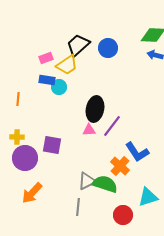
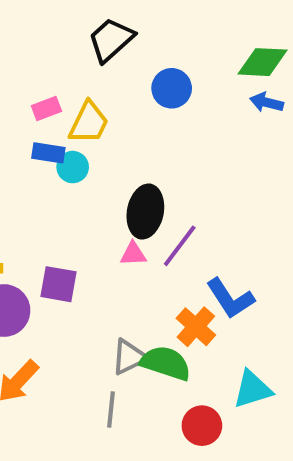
black trapezoid: (78, 45) -> (111, 40), moved
yellow trapezoid: (67, 65) -> (89, 123), turned -30

